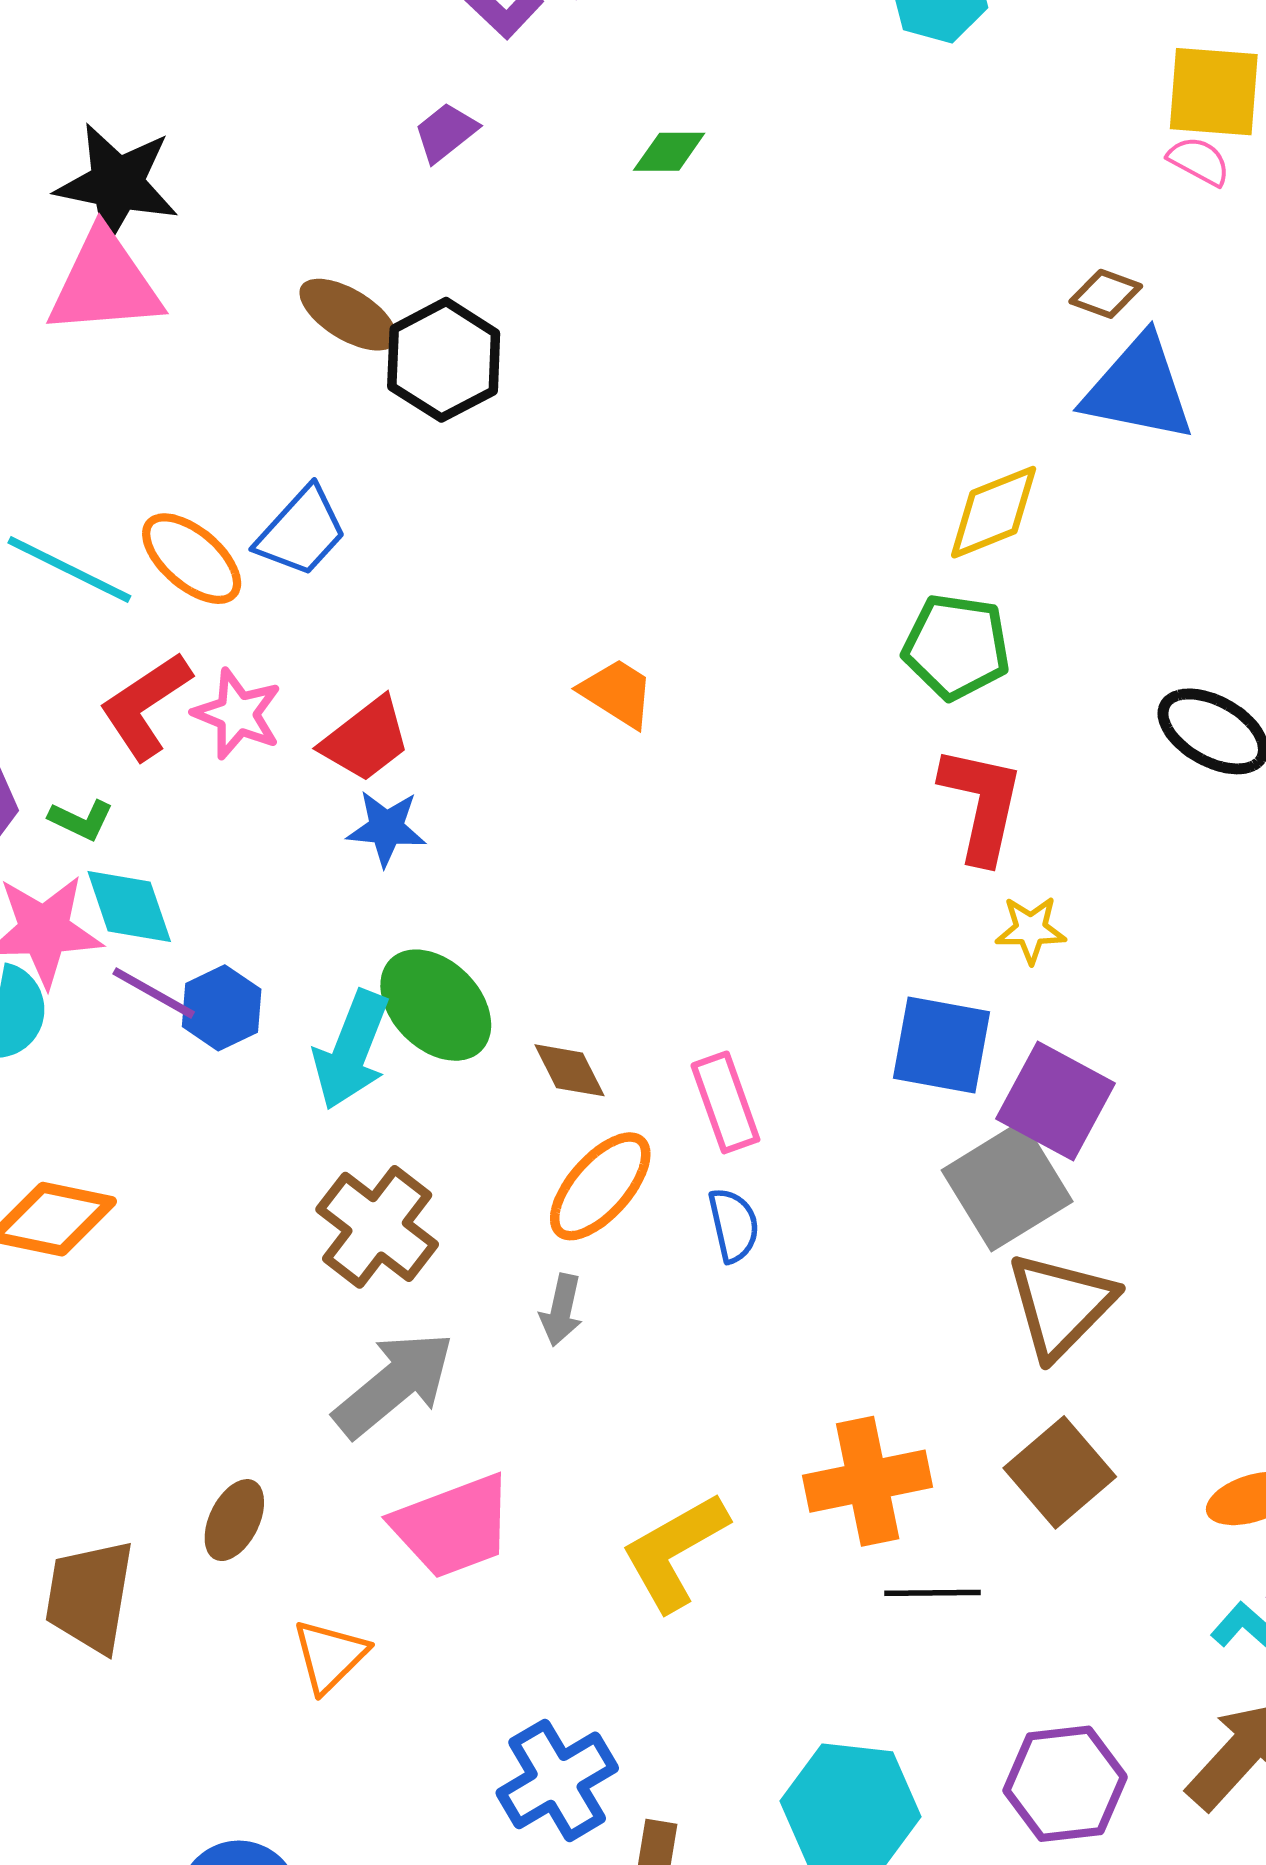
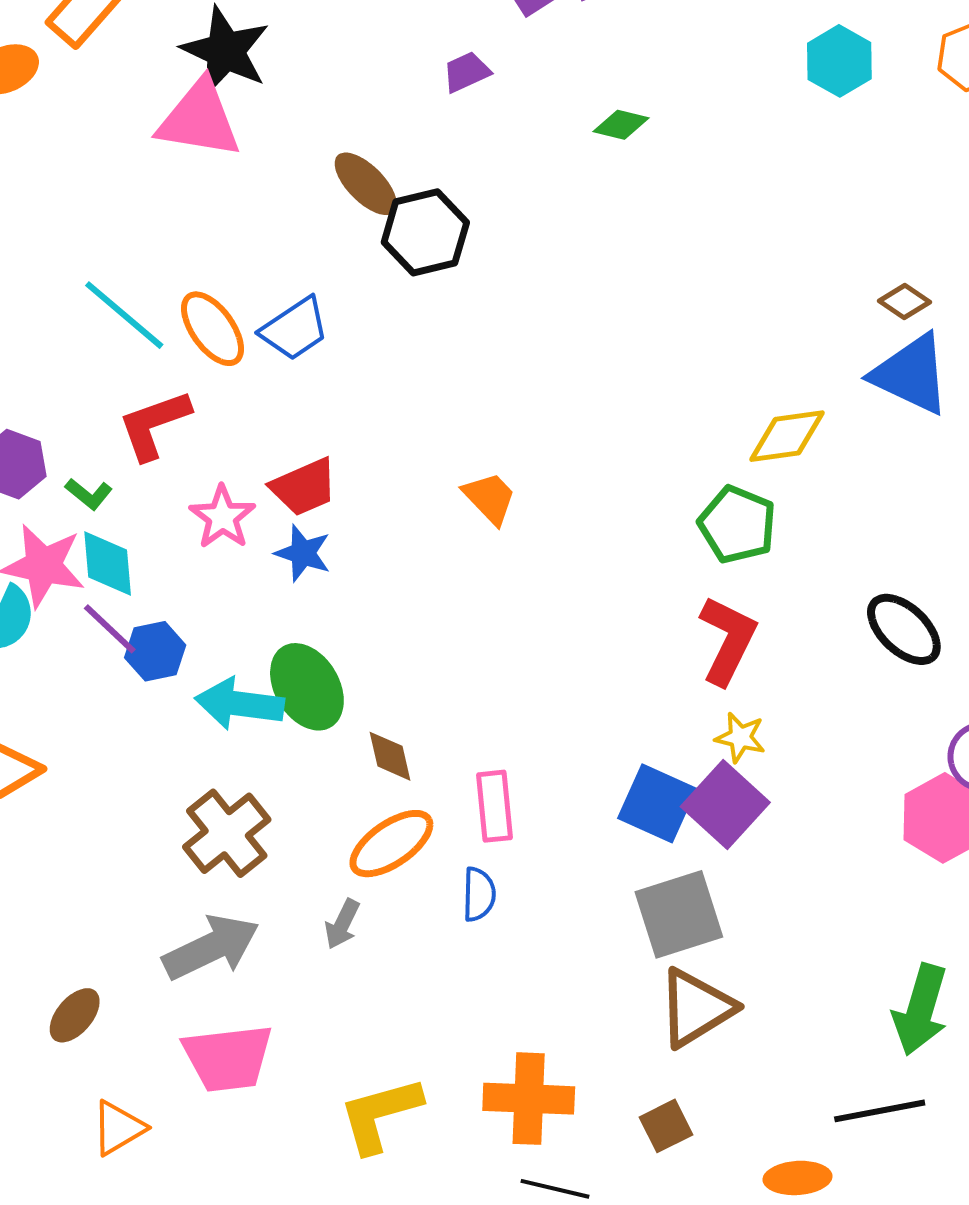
pink star: (237, 714) -> (222, 517), moved
cyan arrow: (351, 1050) -> (239, 704), turned 62
purple square: (1056, 1101) -> (725, 805), moved
brown square: (1060, 1472) -> (666, 1126), size x0.7

